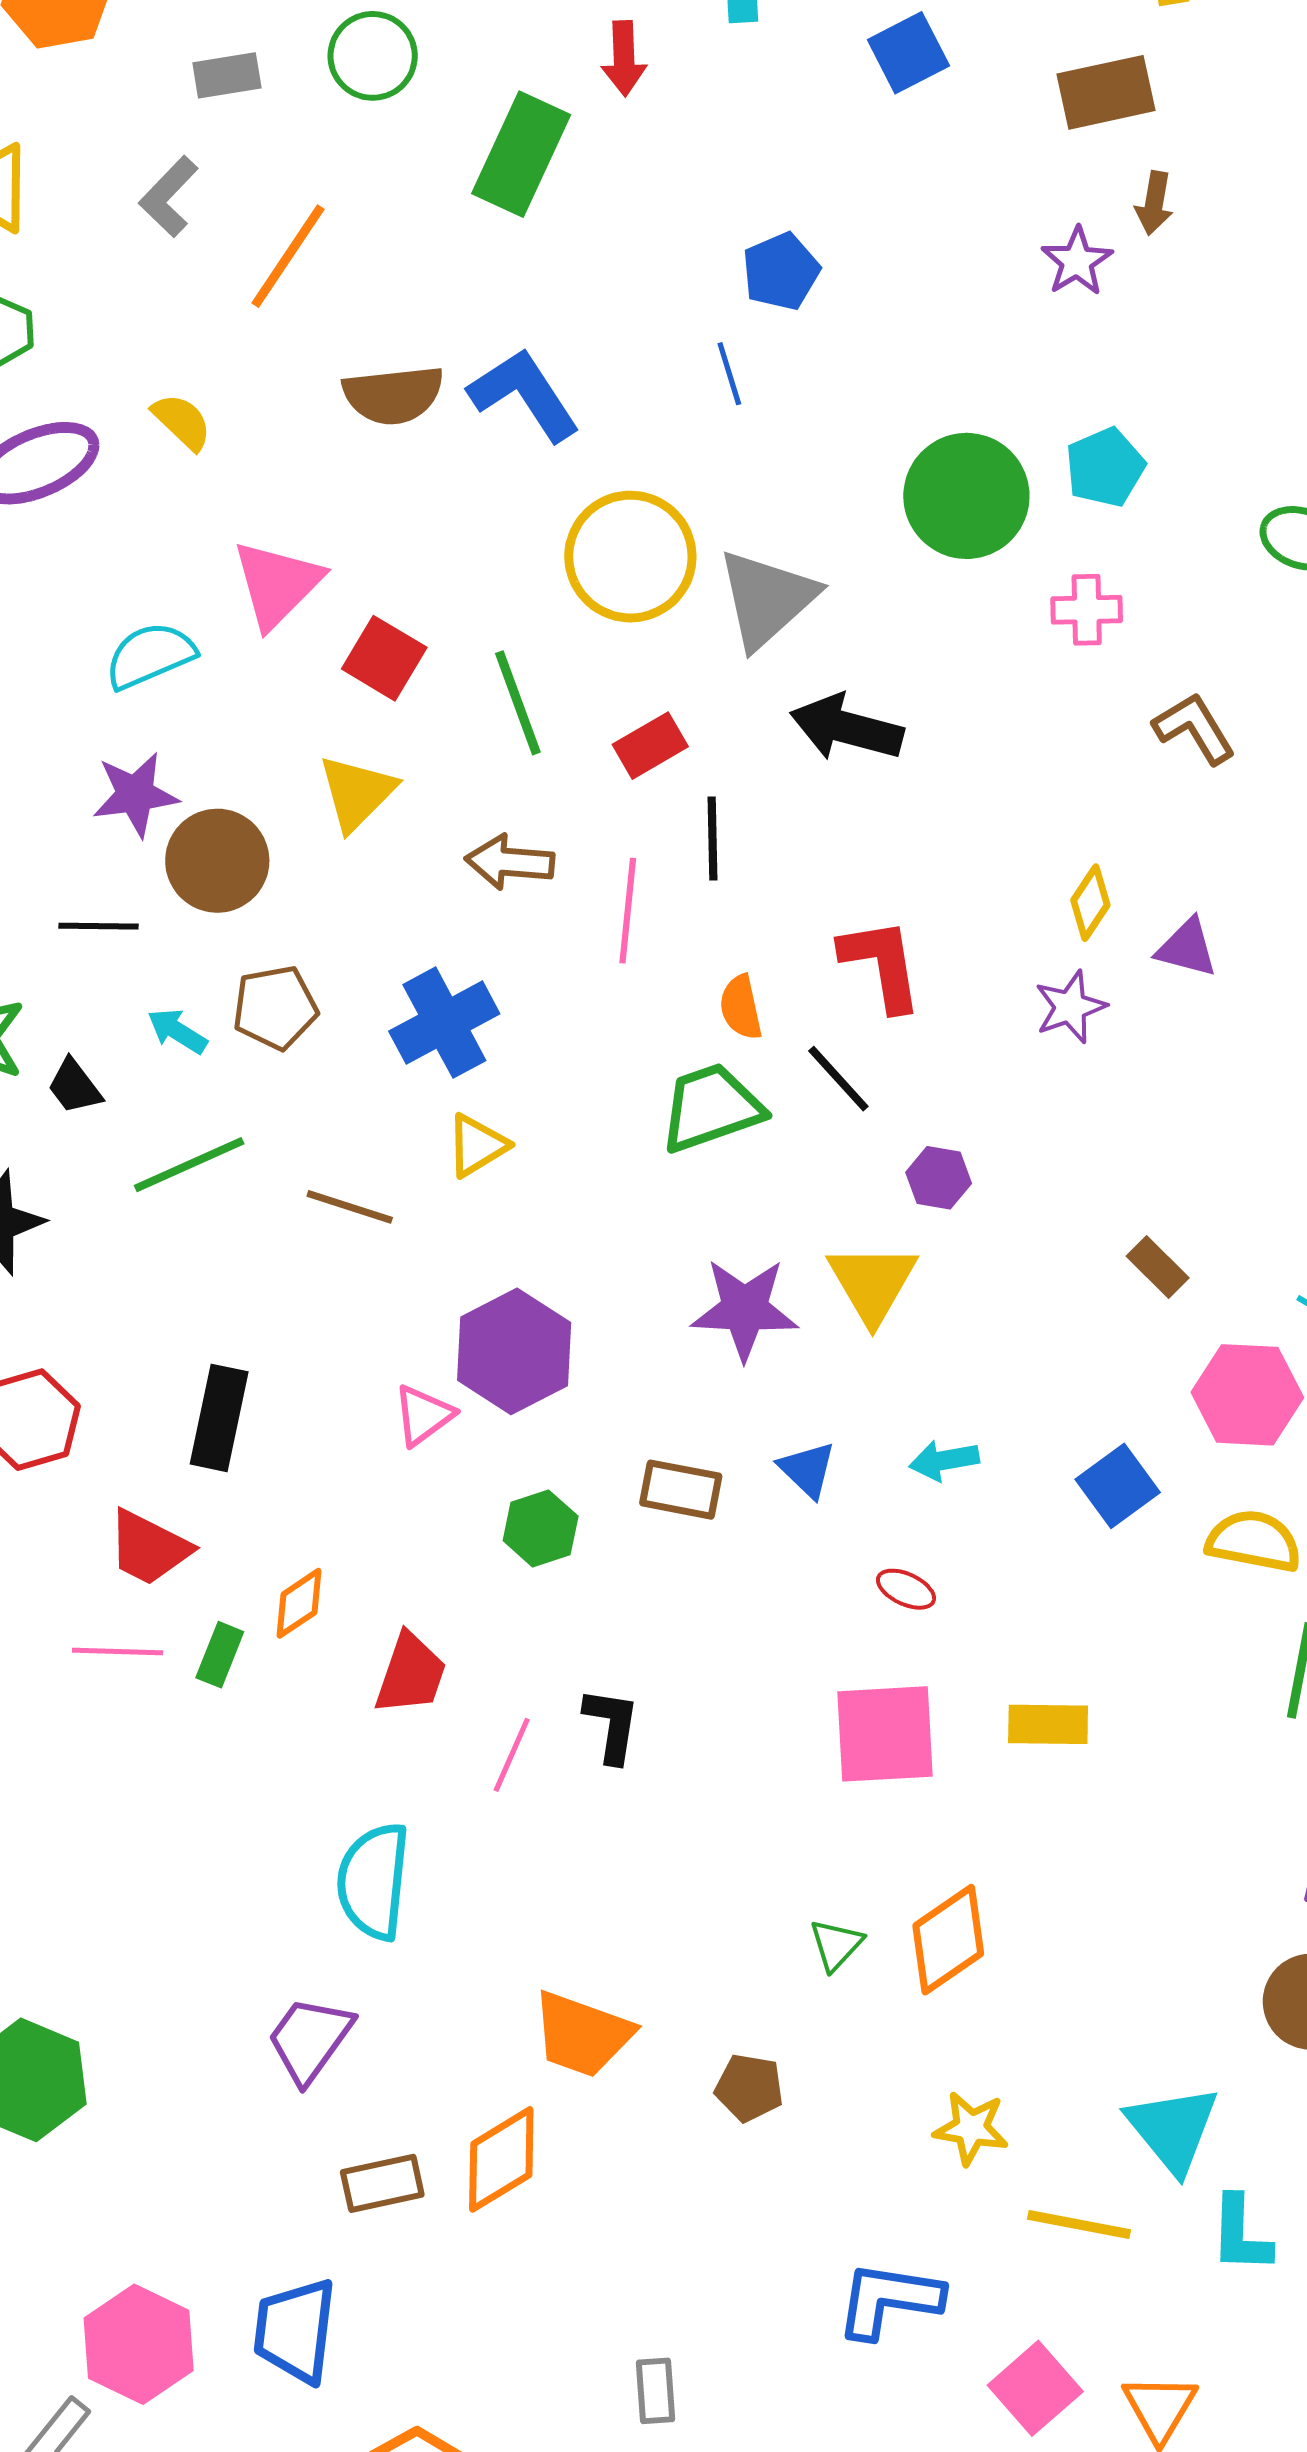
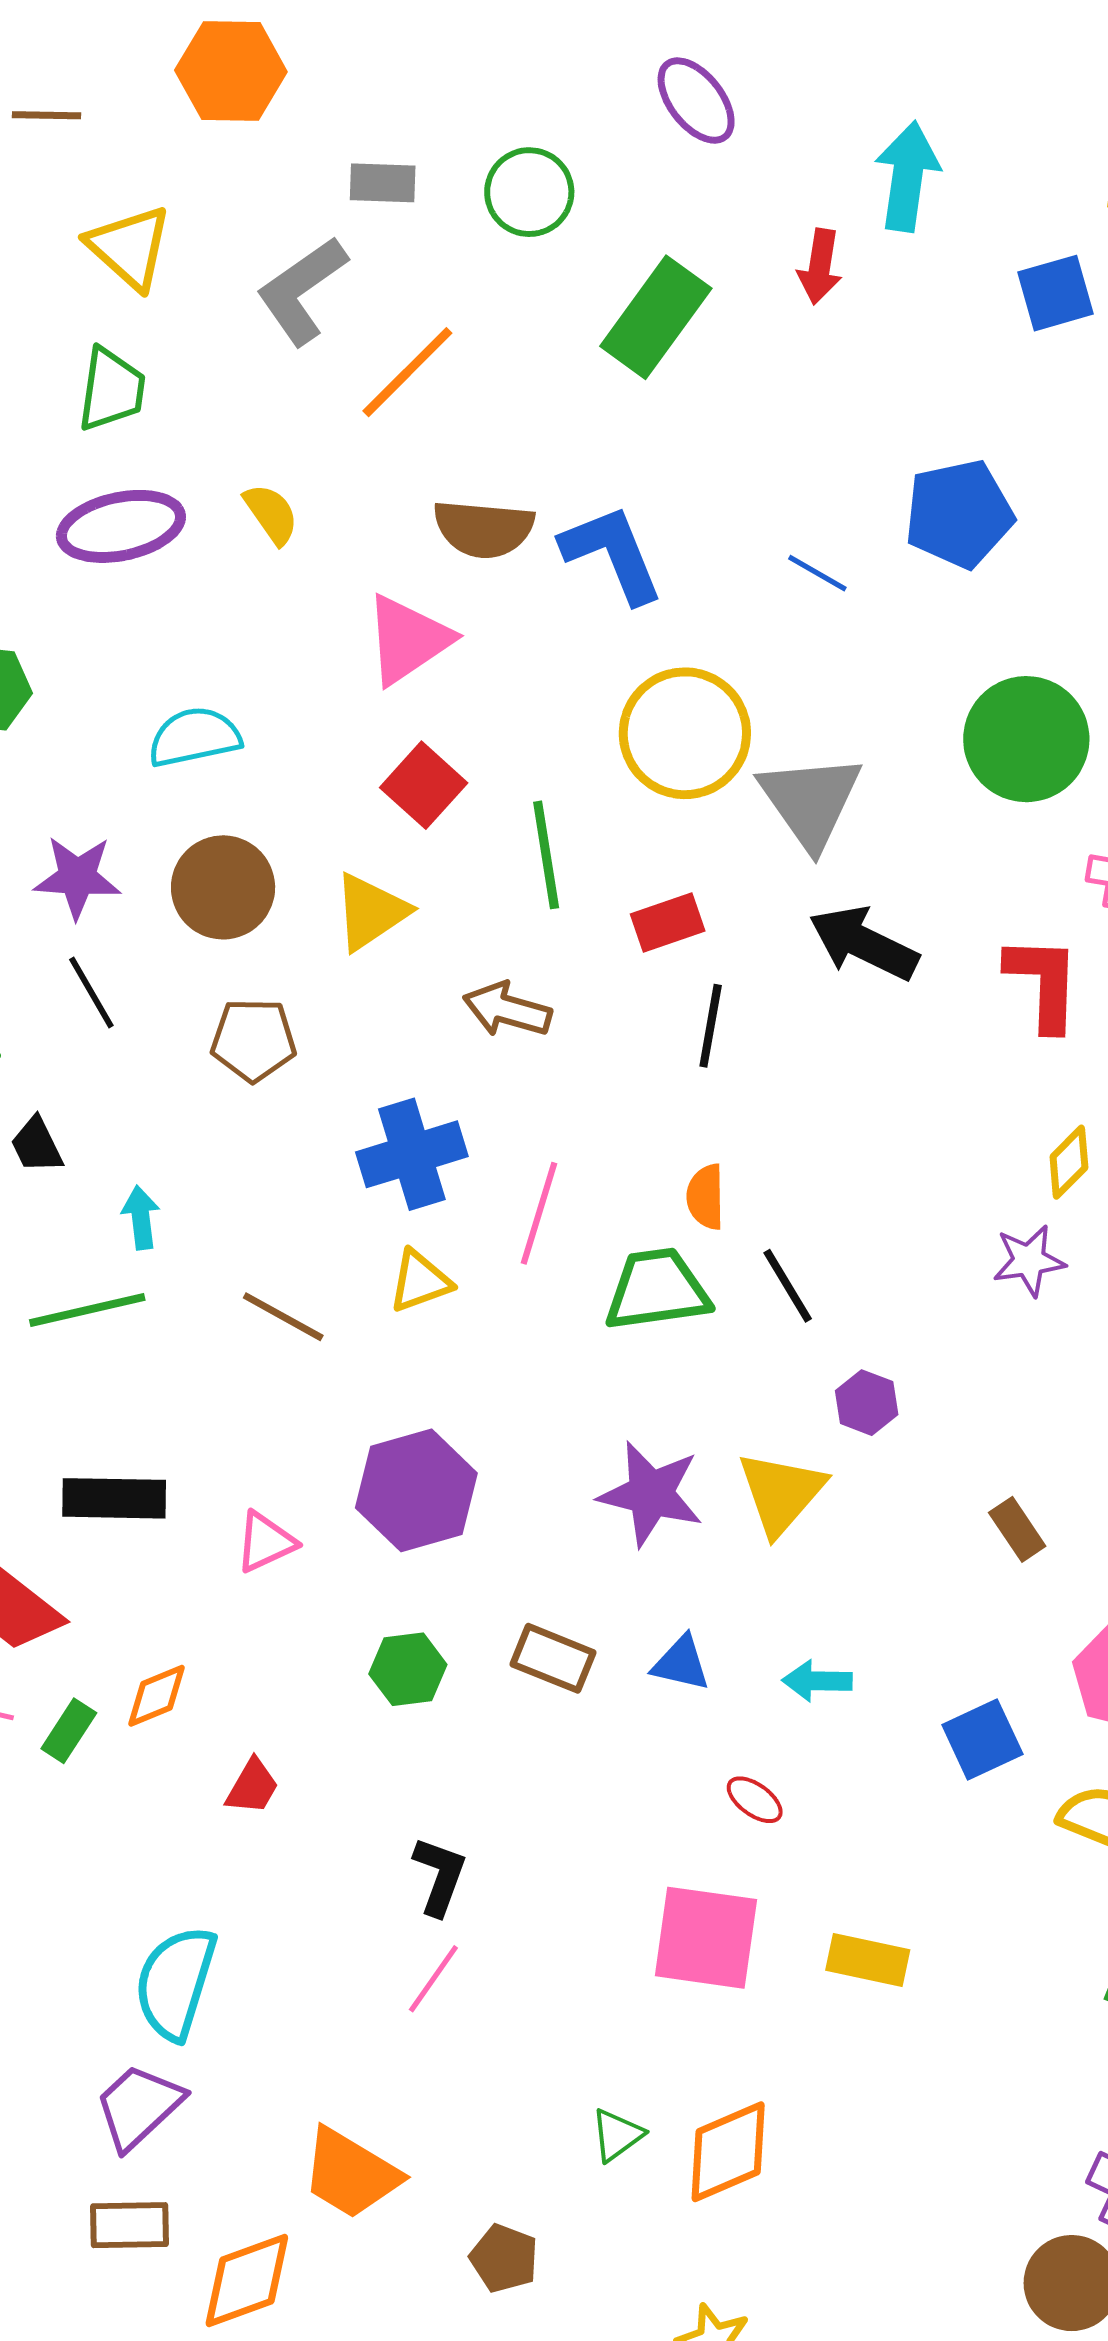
red arrow: (624, 58) -> (820, 267), moved
gray L-shape: (169, 197) -> (302, 290), size x1.4
blue pentagon: (781, 271) -> (959, 514), moved, size x1.4
blue line: (729, 374) -> (817, 573), turned -54
pink triangle: (277, 584) -> (408, 640), moved
gray triangle: (767, 599) -> (810, 801), turned -34
purple star: (135, 794) -> (77, 877), moved
brown circle: (217, 861) -> (223, 887), moved
pink line: (628, 911) -> (539, 1213), moved
black line: (99, 926) -> (91, 993), turned 48
red L-shape: (881, 964) -> (1043, 983), moved
brown pentagon: (275, 1008) -> (253, 1040), moved
cyan arrow: (177, 1031) -> (141, 1218), moved, turned 40
green line: (189, 1165) -> (87, 1310), moved
brown rectangle: (1158, 1267) -> (1017, 1529), moved
pink triangle: (423, 1415) -> (265, 1542), moved
black rectangle: (219, 1418) -> (114, 1498), turned 68
blue triangle: (807, 1470) -> (681, 1663), turned -42
red trapezoid: (411, 1674) -> (252, 1787), size x0.7
pink line: (512, 1755) -> (433, 1979), moved
purple trapezoid: (310, 2039) -> (139, 2107), moved
brown rectangle: (382, 2183) -> (129, 2225), moved

